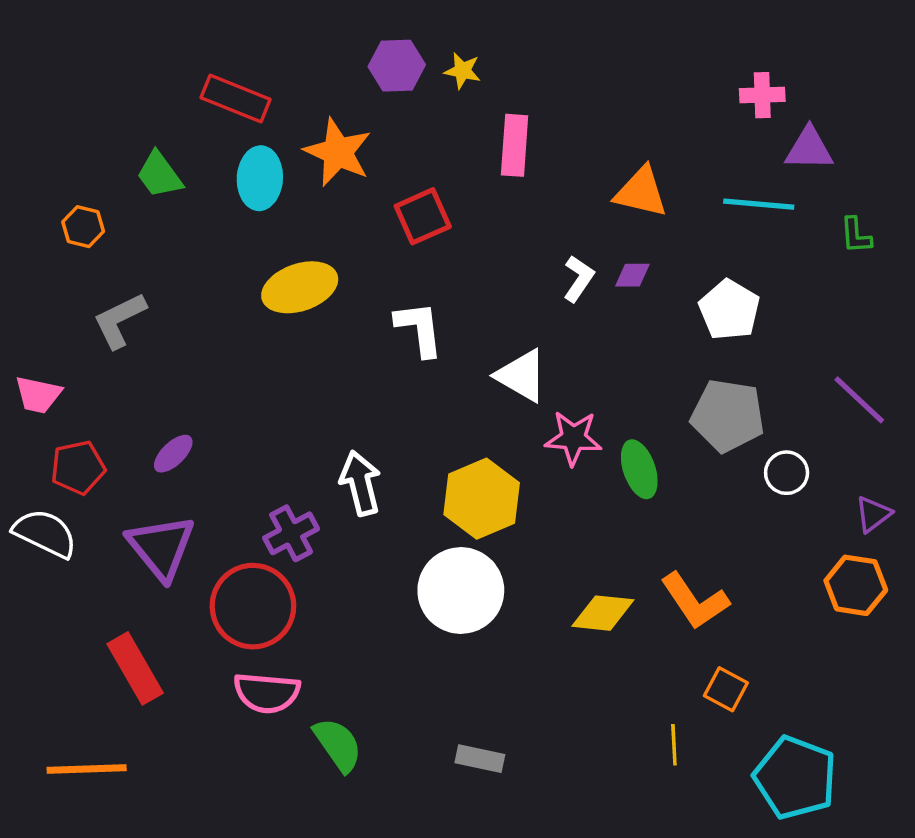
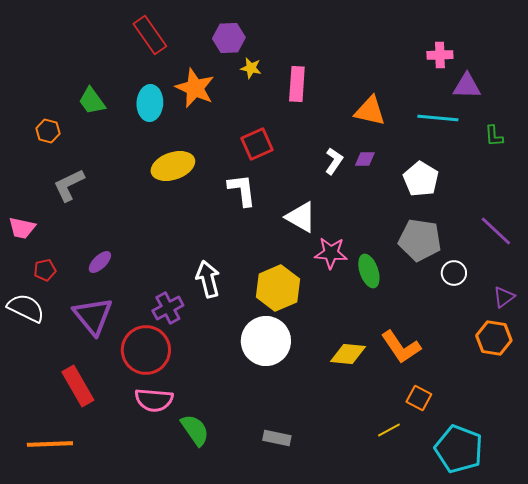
yellow star: (463, 71) -> (251, 68), moved
red rectangle: (236, 99) -> (150, 35), moved, turned 33
red square: (423, 216) -> (257, 144), moved
red pentagon: (78, 468) -> (45, 270), size x0.7
yellow line: (674, 745) -> (389, 430), turned 65

